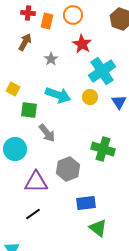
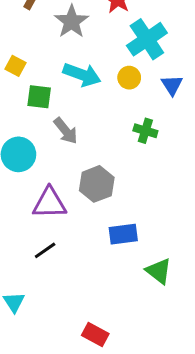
gray star: (51, 59) -> (72, 22), size x1.6
green cross: (103, 149) -> (145, 131), moved, size x0.7
green triangle: (98, 228) -> (159, 271), moved

